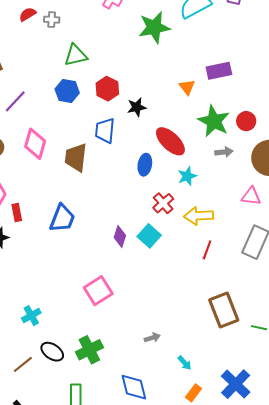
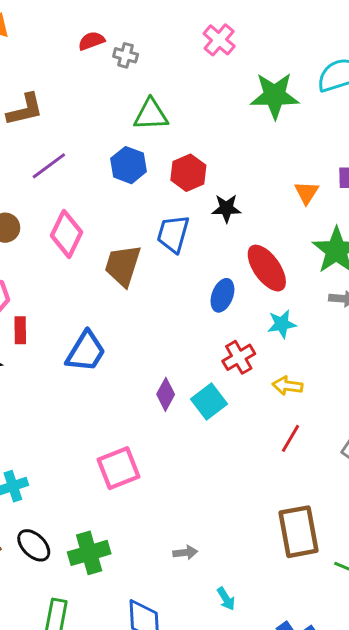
yellow arrow: (199, 216) -> (288, 386), size x0.7

